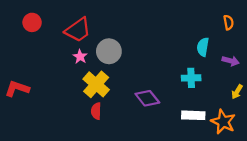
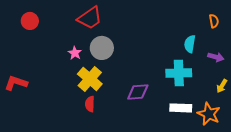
red trapezoid: (78, 30) -> (90, 18), moved
cyan cross: (191, 78) -> (179, 73), size x1.4
purple diamond: (147, 98) -> (138, 92), turned -55

